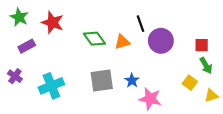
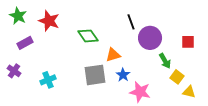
orange triangle: (122, 42) -> (113, 55), moved
green arrow: (206, 65) -> (165, 61), moved
cyan cross: (51, 86) -> (48, 80), size x0.7
yellow triangle: (211, 96) -> (189, 92), moved, turned 32

